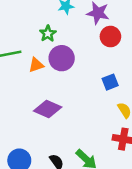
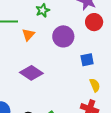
purple circle: (62, 58) -> (63, 36), moved
orange triangle: (36, 65) -> (28, 35), turned -40

